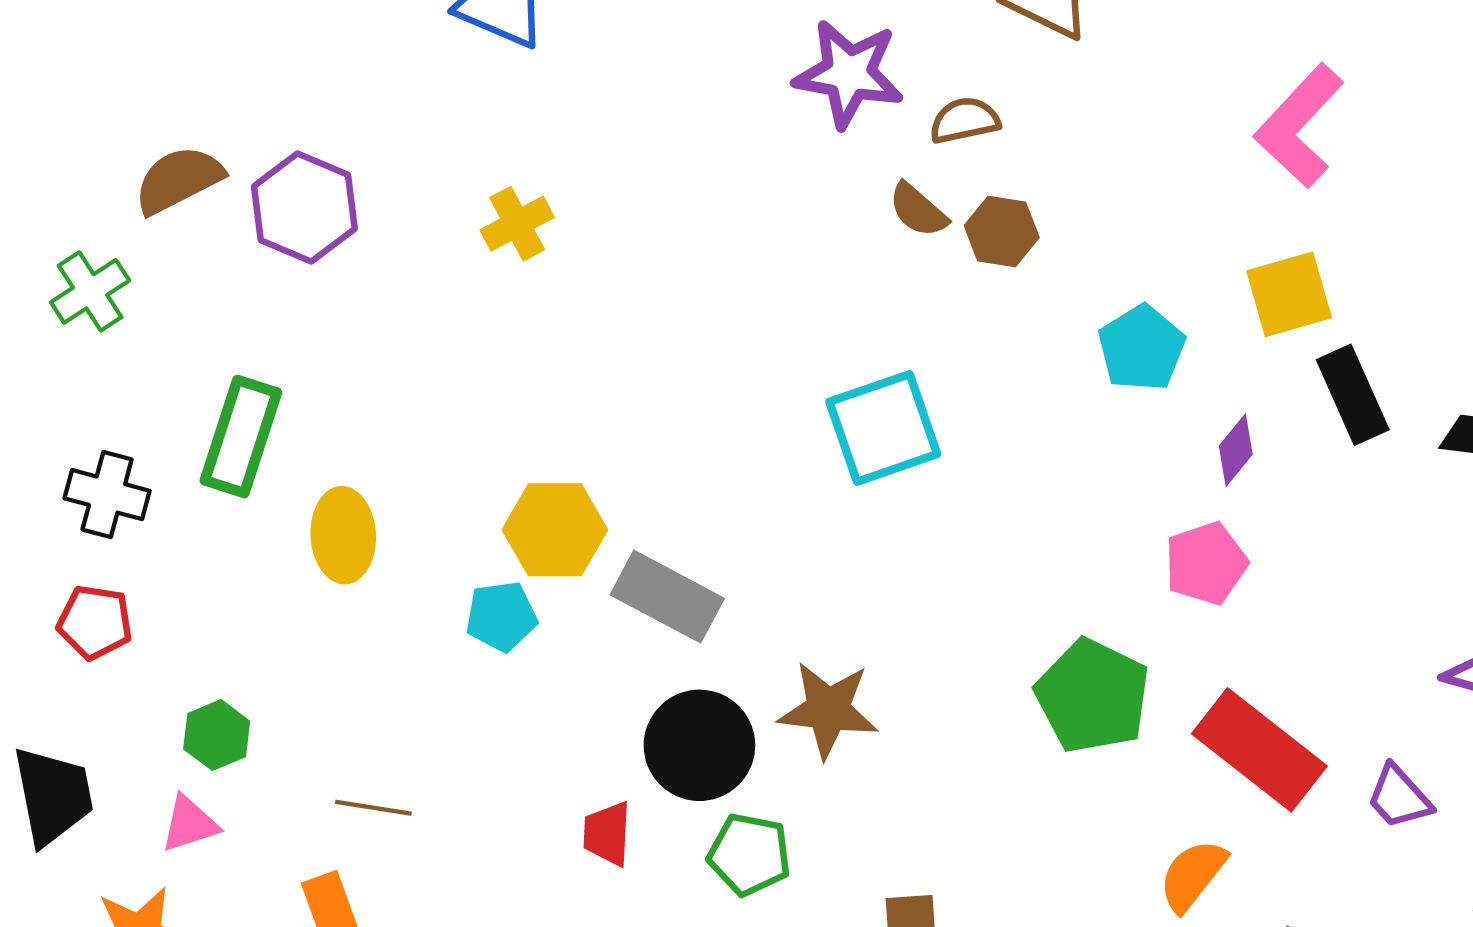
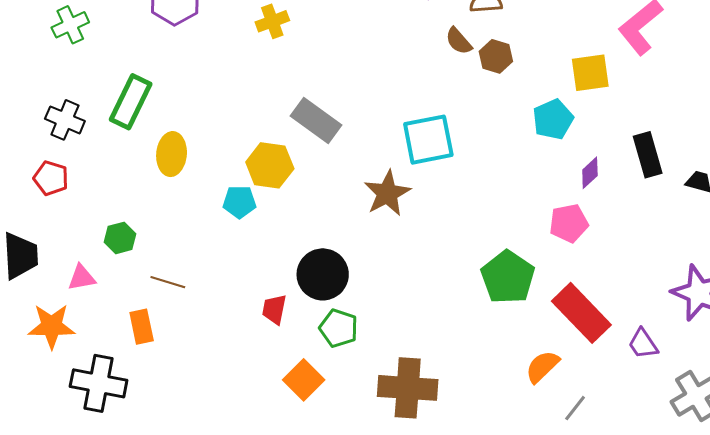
yellow square: (1289, 294) -> (590, 73), moved
gray rectangle: (667, 597) -> (316, 121), moved
brown star: (828, 710) -> (387, 193), moved, turned 30
green hexagon: (217, 735) -> (120, 238), moved

